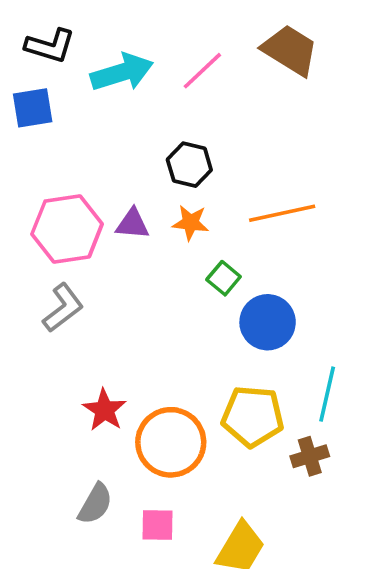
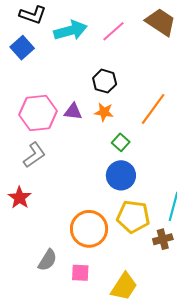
blue square: (33, 108) -> (22, 48), turned -35
orange line: (282, 213) -> (153, 109), turned -44
blue circle: (268, 322) -> (121, 175), moved
red star: (105, 410) -> (20, 198), moved

